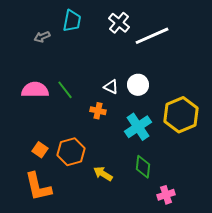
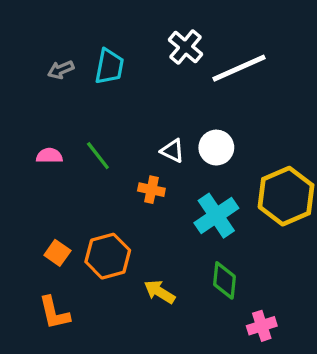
cyan trapezoid: (72, 21) -> (109, 66), moved
pink semicircle: (35, 90) -> (49, 156), size x0.6
orange L-shape: (38, 187) -> (54, 313), size x0.7

